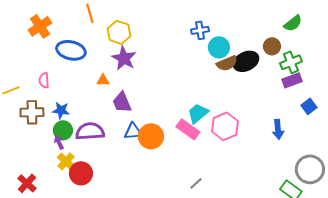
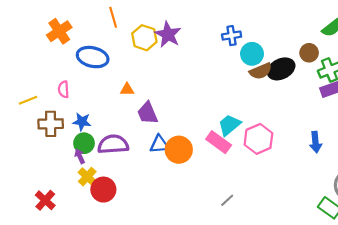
purple star: (124, 58) -> (168, 34), moved

